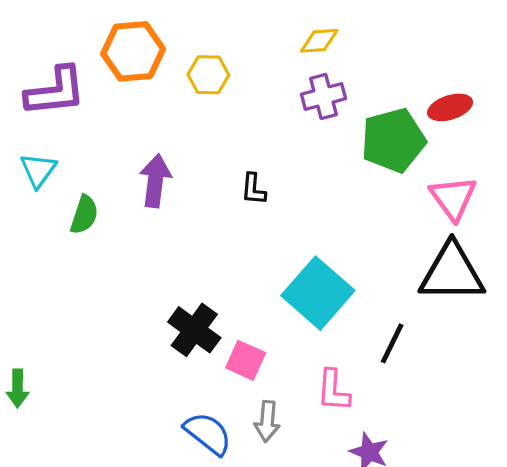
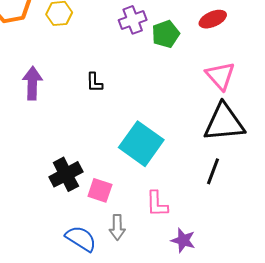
green pentagon: (393, 140) -> (166, 34), moved, size x0.7
black cross: (194, 330) -> (66, 174), turned 32
black line: (392, 343) -> (213, 171), moved

